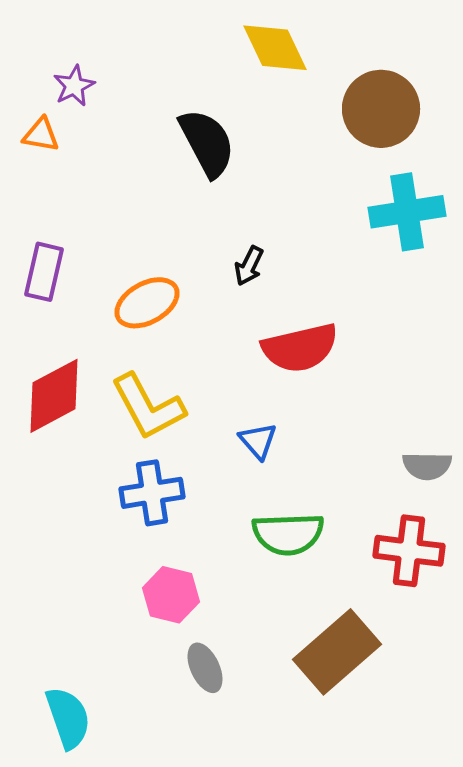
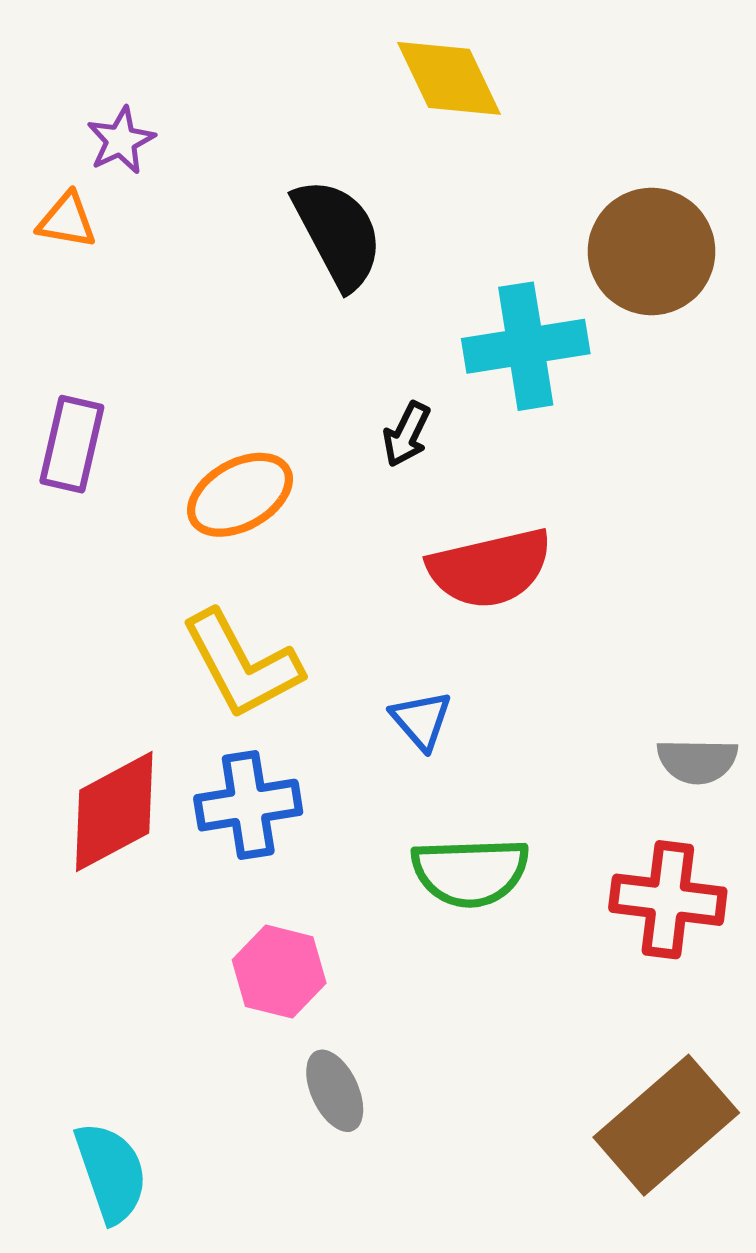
brown circle: (381, 109) -> (652, 251), moved
cyan cross: (407, 212) -> (526, 346), moved
red diamond: (54, 396) -> (114, 812), moved
brown rectangle: (337, 652) -> (666, 1125), moved

